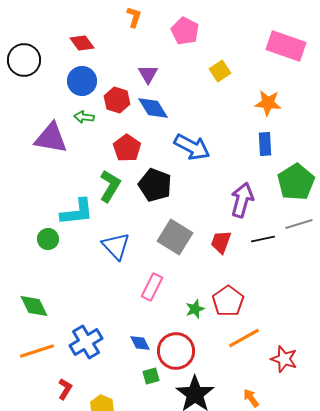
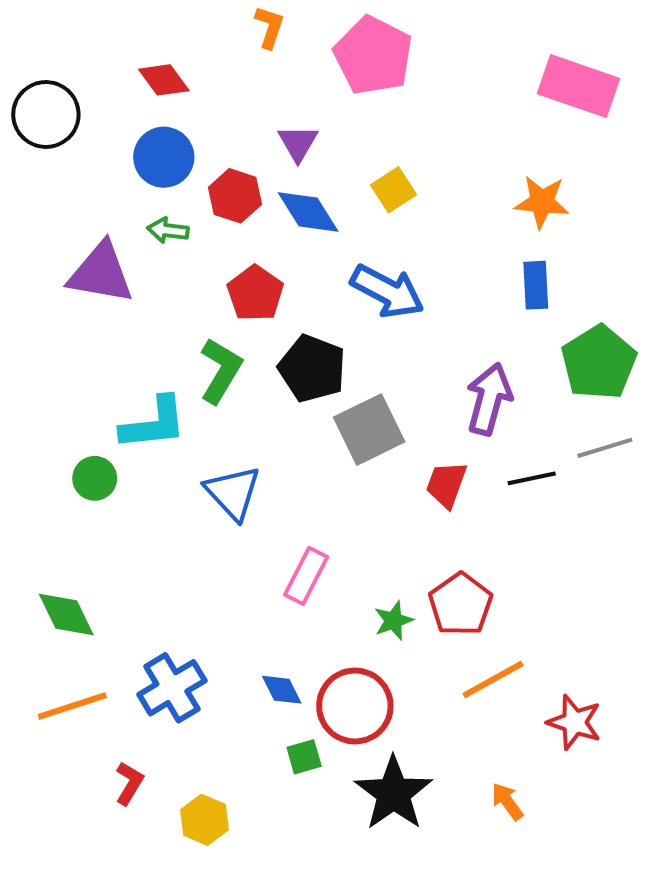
pink pentagon: (185, 31) -> (373, 56), size x1.4
yellow square: (220, 71) -> (393, 190), moved
gray square: (175, 237) -> (369, 430), moved, turned 32

